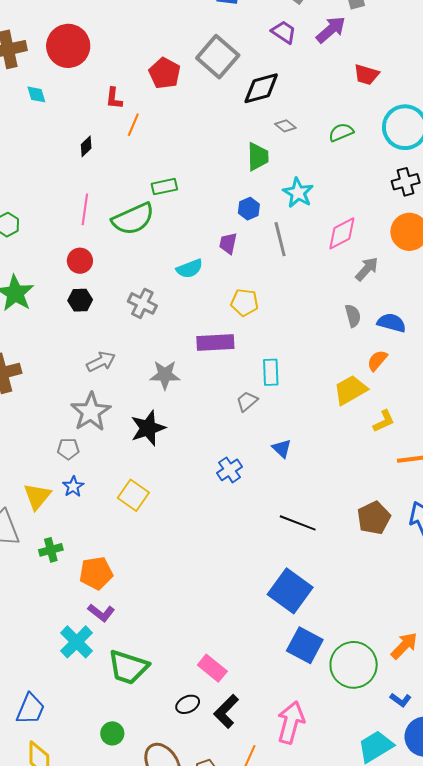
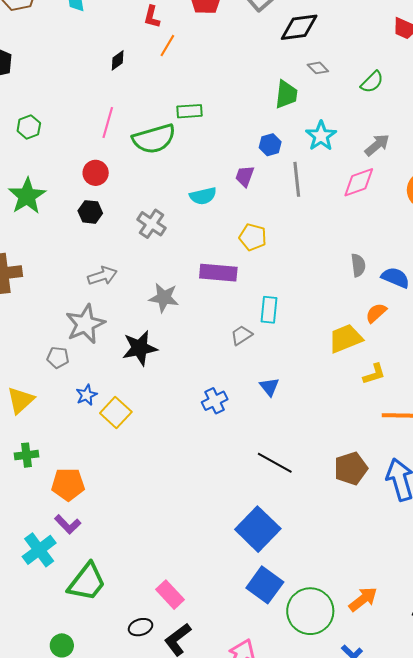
green semicircle: (341, 132) -> (372, 82), turned 150
gray arrow: (367, 269) -> (377, 145), moved
blue star: (73, 487) -> (86, 395), moved
green trapezoid: (128, 667) -> (87, 582), turned -78

